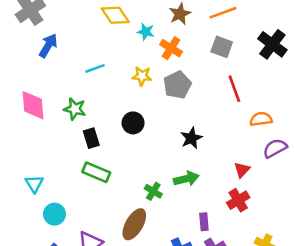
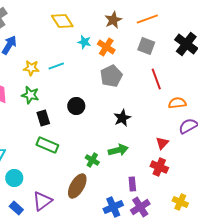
cyan star: (146, 32) -> (84, 42), moved
cyan line: (95, 68) -> (56, 66), moved
yellow star: (142, 76) -> (31, 68), moved
red cross: (238, 200) -> (159, 167), turned -36

